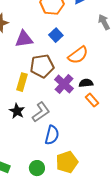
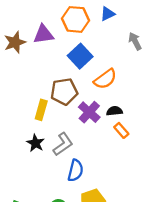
blue square: (56, 35) -> (80, 56), size x1.5
purple triangle: (24, 39) -> (43, 34), moved

